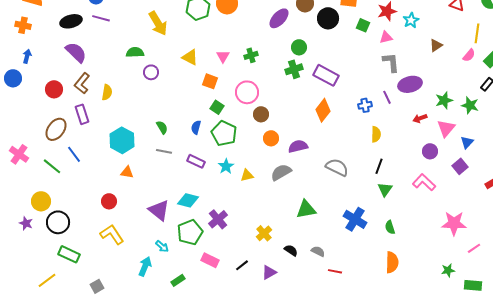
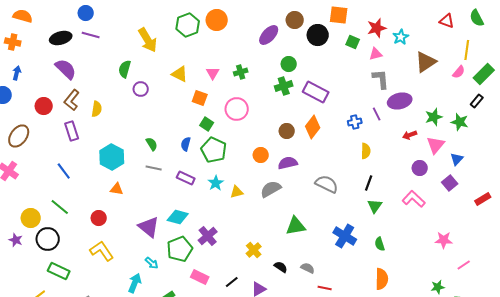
brown triangle: (436, 45) -> (426, 62), size x1.6
green semicircle: (135, 52) -> (125, 69), turned -72
brown circle: (261, 114) -> (287, 131), moved
brown ellipse: (56, 129) -> (19, 136), moved
green line: (52, 166) -> (60, 207), moved
pink star: (454, 223) -> (444, 240), size x0.7

